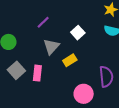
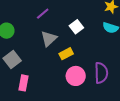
pink rectangle: (37, 73) -> (23, 83), moved
pink circle: (84, 94) -> (76, 76), moved

